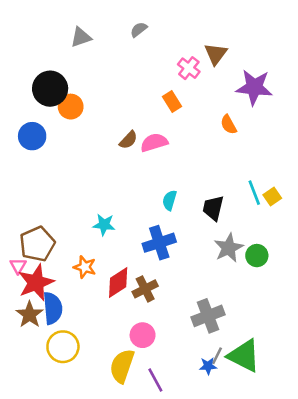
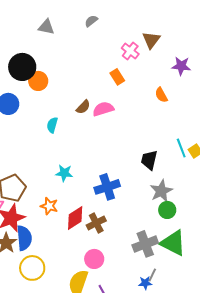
gray triangle: (81, 37) -> (46, 27), turned 30
purple star: (254, 87) -> (181, 66), size x0.7
cyan semicircle: (170, 200) -> (52, 125), moved
green circle: (257, 256) -> (167, 210), moved
green triangle: (244, 356) -> (173, 243), moved

